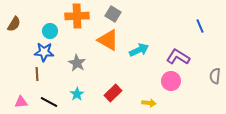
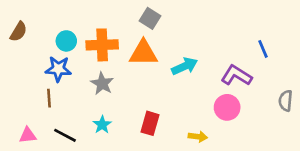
orange cross: (77, 16) -> (102, 45), moved
blue line: (200, 26) -> (263, 49), moved
orange triangle: (108, 40) -> (143, 53), turned -30
red rectangle: (113, 93) -> (150, 123), turned -30

